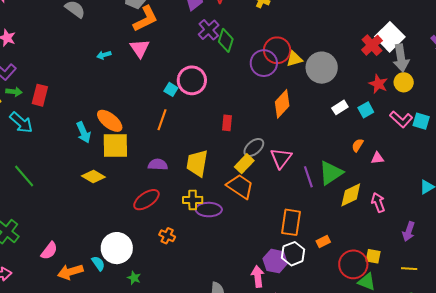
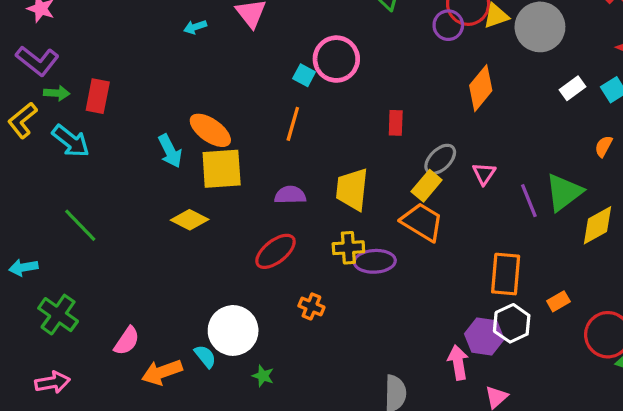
purple circle: (264, 63) -> (448, 25), size x0.7
pink triangle: (281, 158) -> (484, 174), size x0.7

